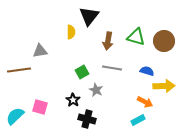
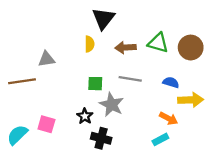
yellow semicircle: (71, 32) -> (89, 44), moved
brown arrow: (108, 41) -> (126, 48), turned 78
green square: (82, 72) -> (95, 84), turned 32
gray star: (96, 90) -> (112, 105), size x1.5

